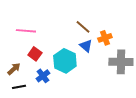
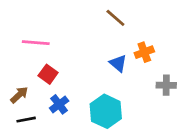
brown line: (83, 27) -> (115, 18), moved
cyan hexagon: (65, 61) -> (106, 111), moved
gray cross: (121, 62) -> (166, 85), size x0.6

